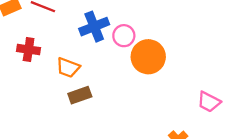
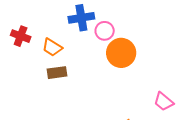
red cross: (29, 50) -> (21, 36), moved

